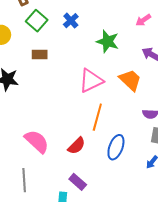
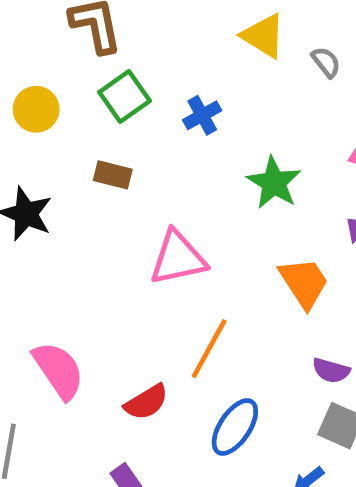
pink triangle: (91, 81) -> (178, 258), moved

